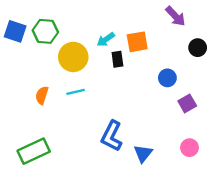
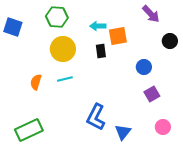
green hexagon: (45, 31) -> (57, 17), moved
cyan arrow: (106, 39) -> (98, 26), moved, turned 35
purple square: (187, 103) -> (152, 94), moved

